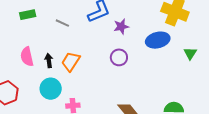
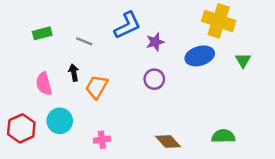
green triangle: (190, 53) -> (243, 60), moved
black arrow: (49, 61) -> (74, 73), moved
cyan circle: (51, 89) -> (60, 121), moved

